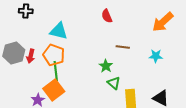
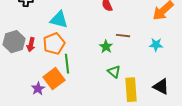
orange pentagon: (54, 55) -> (54, 44), turned 30
green star: (106, 66) -> (106, 47), moved
green line: (56, 71) -> (67, 64), moved

